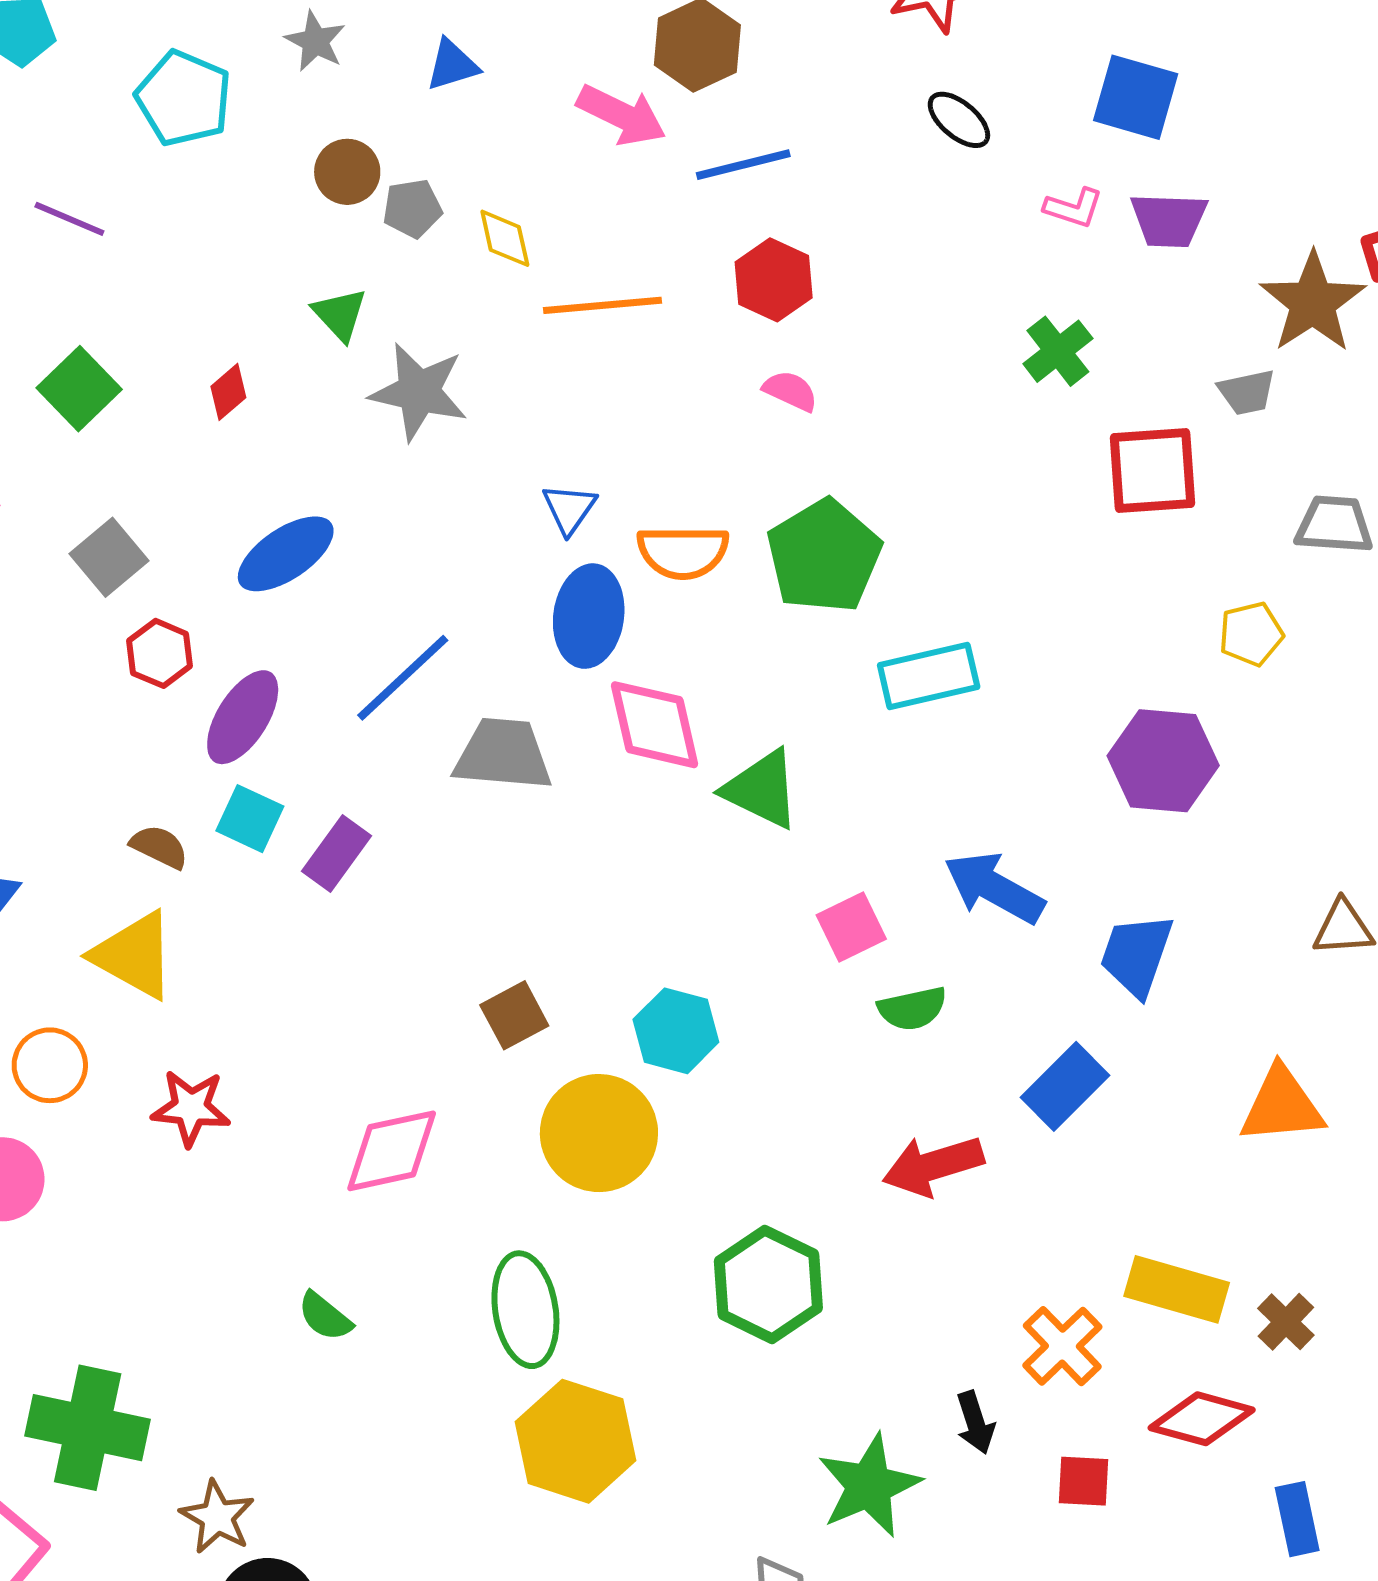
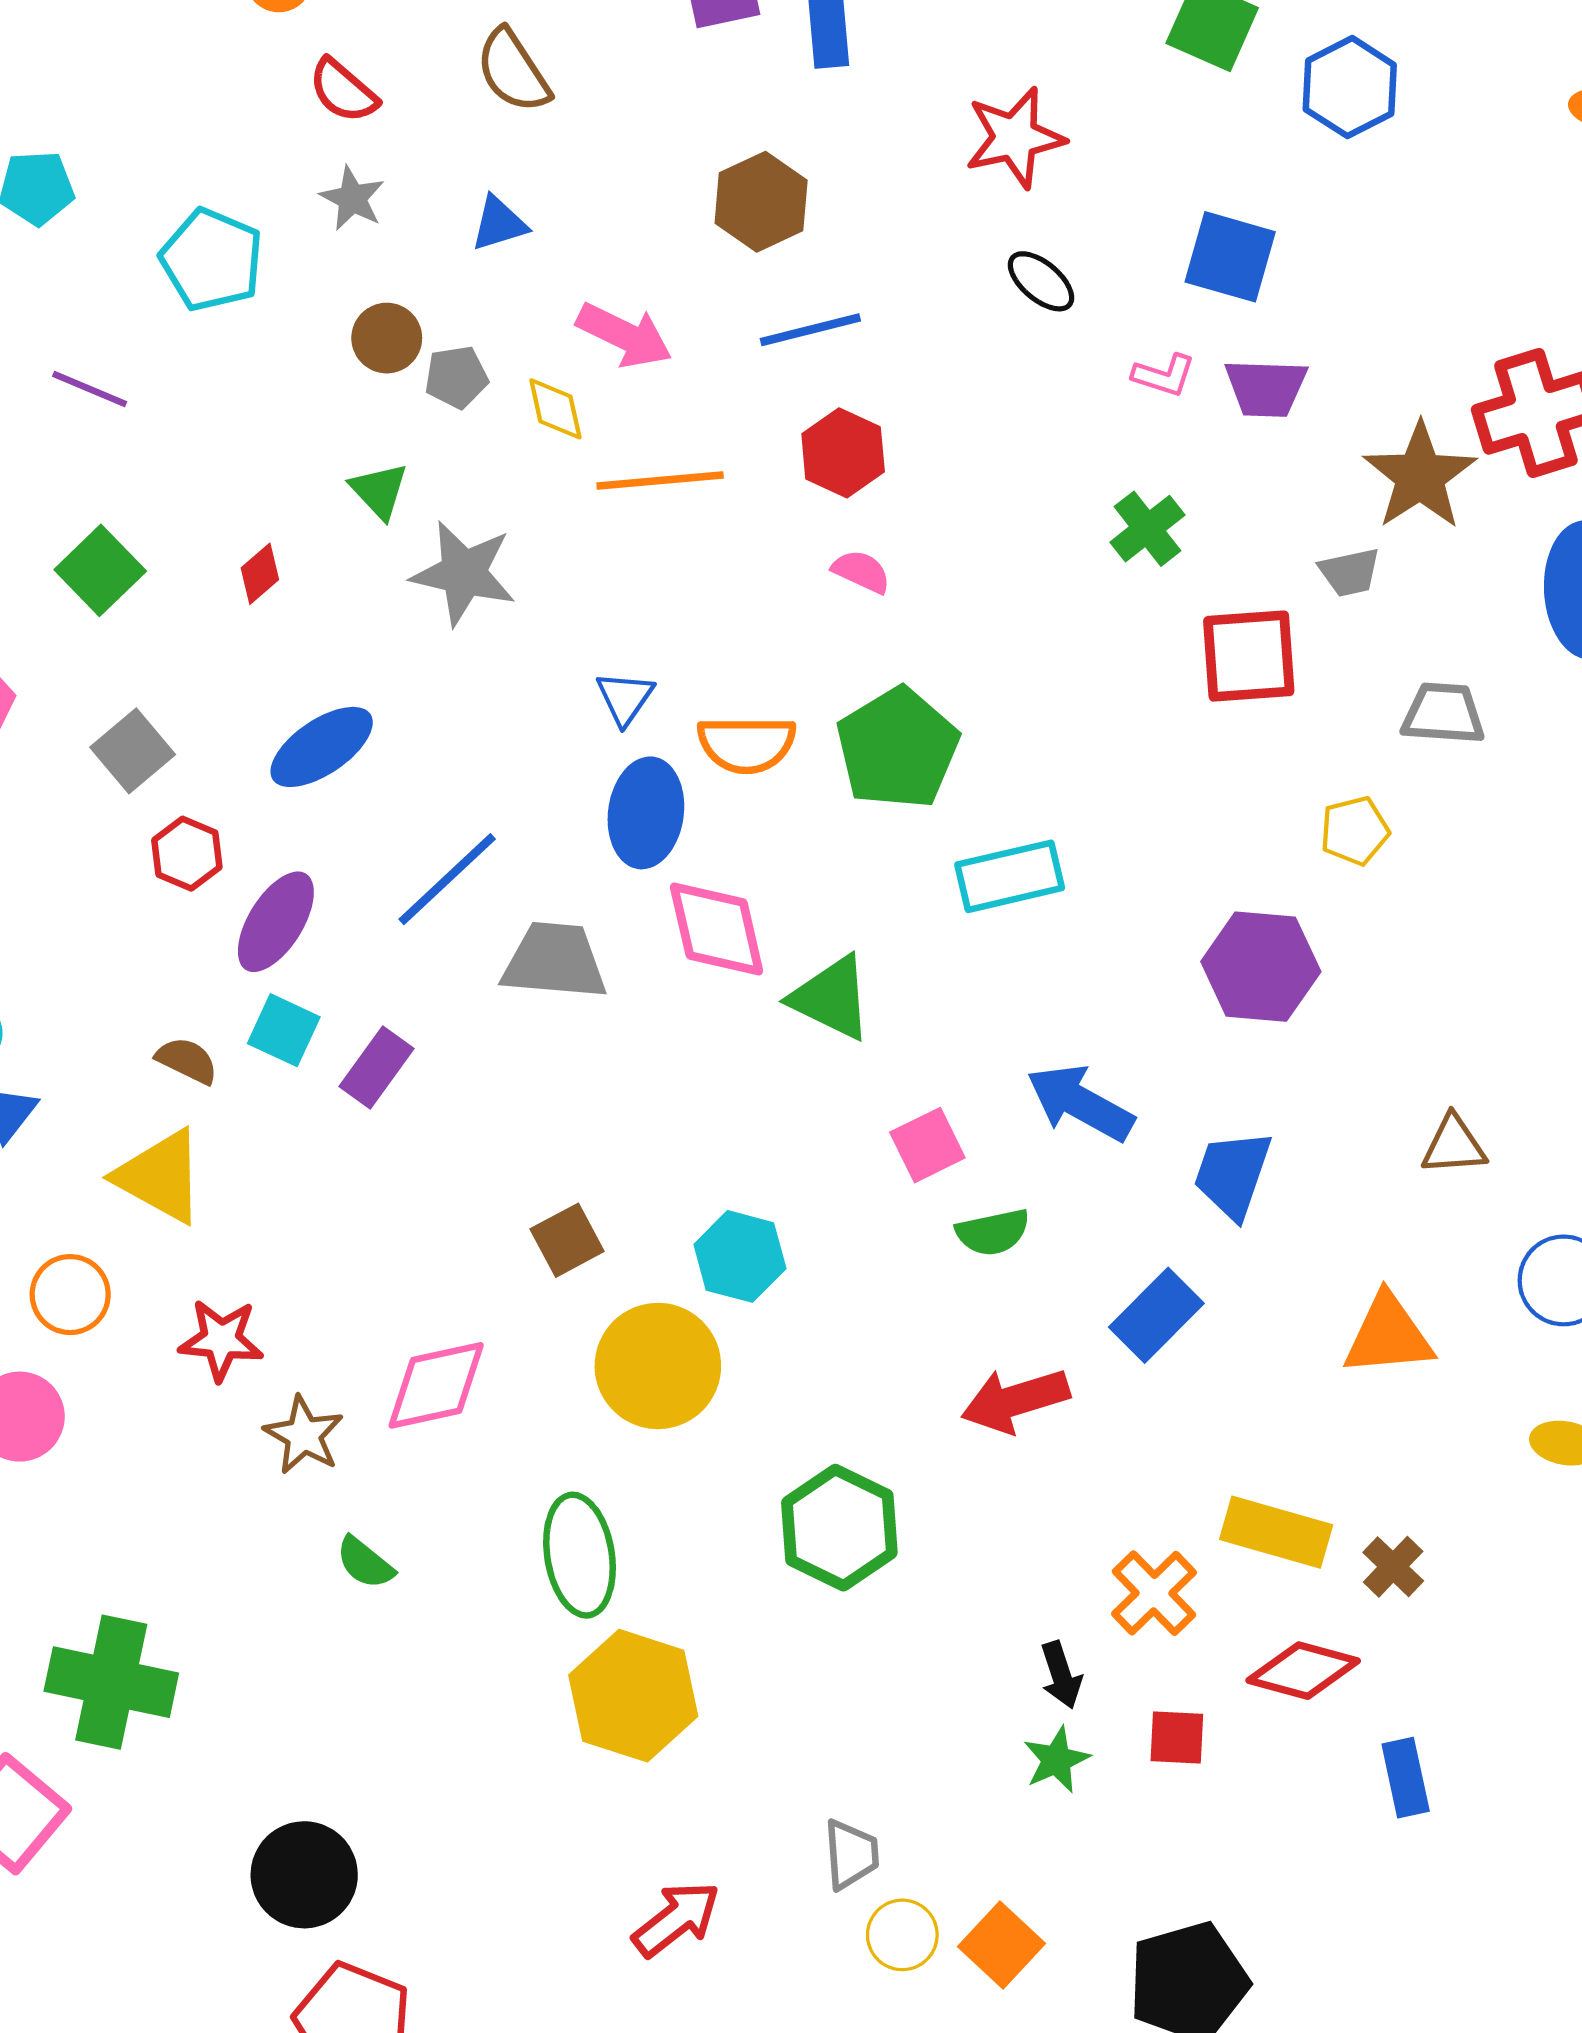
pink arrow: (621, 115) -> (624, 335), moved
green star: (869, 1486) -> (1056, 1760), moved, size x0.6
brown star: (217, 1517) -> (304, 1435), moved

